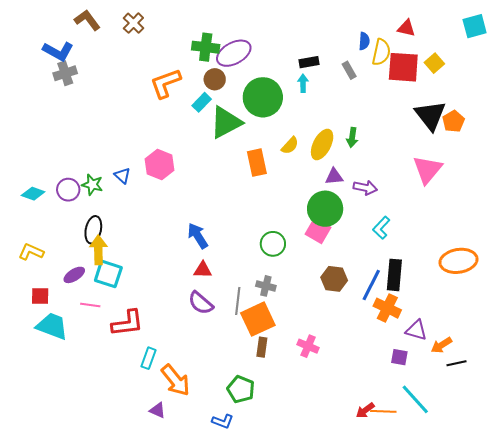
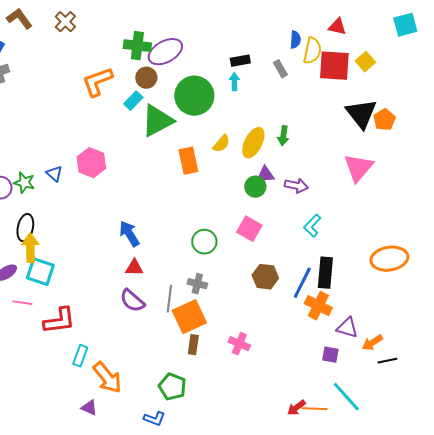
green circle: (325, 209) -> (255, 187), moved, size x0.6

